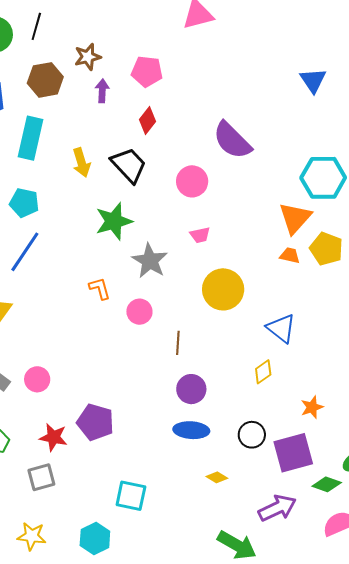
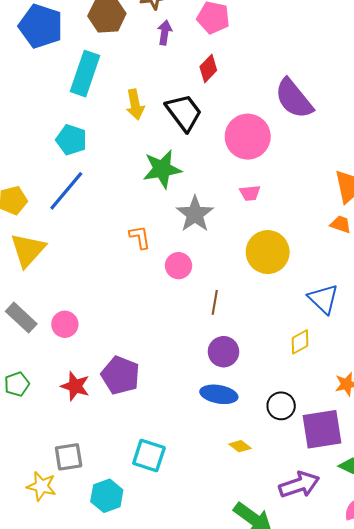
pink circle: (192, 181) -> (248, 137), size x1.4
gray square: (41, 477) -> (69, 457), moved

